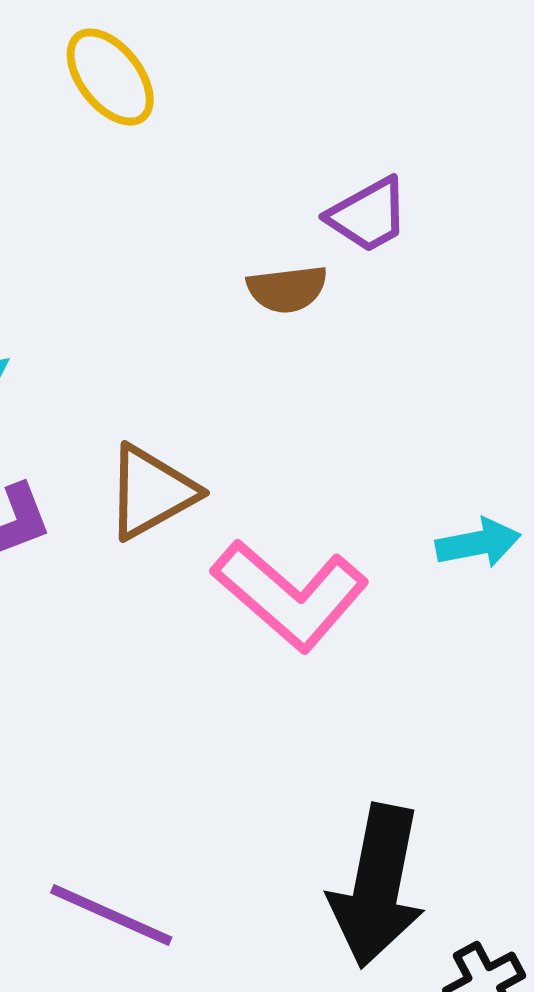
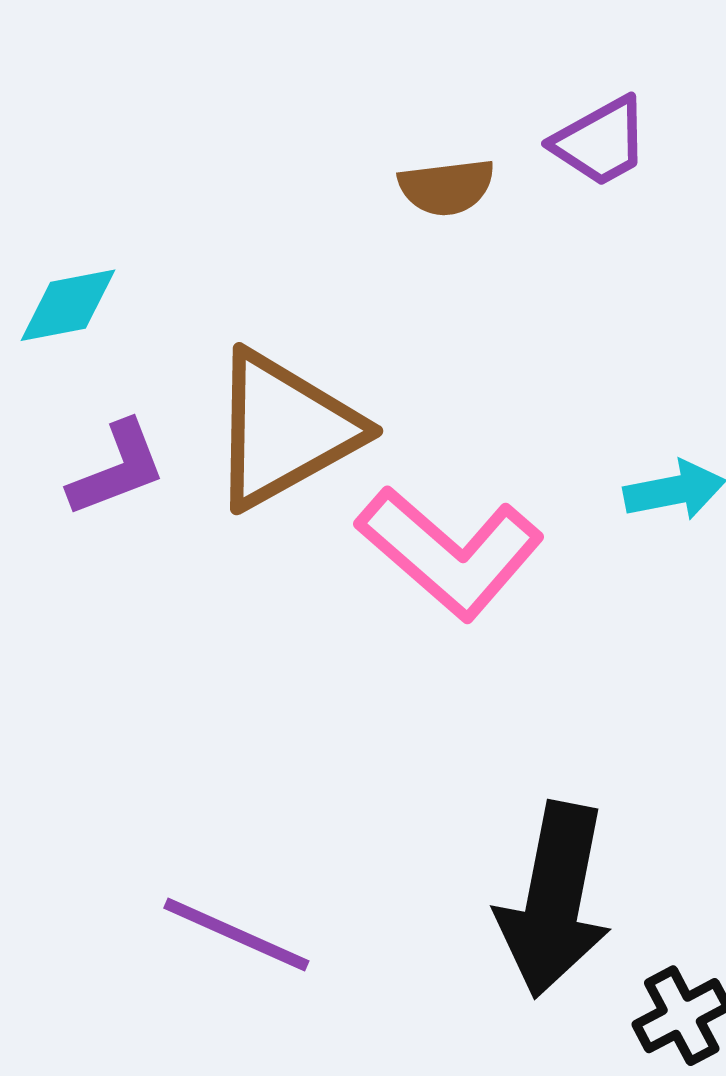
purple trapezoid: (368, 215) -> (601, 142), moved
brown triangle: (151, 492) -> (284, 429), size x1.4

